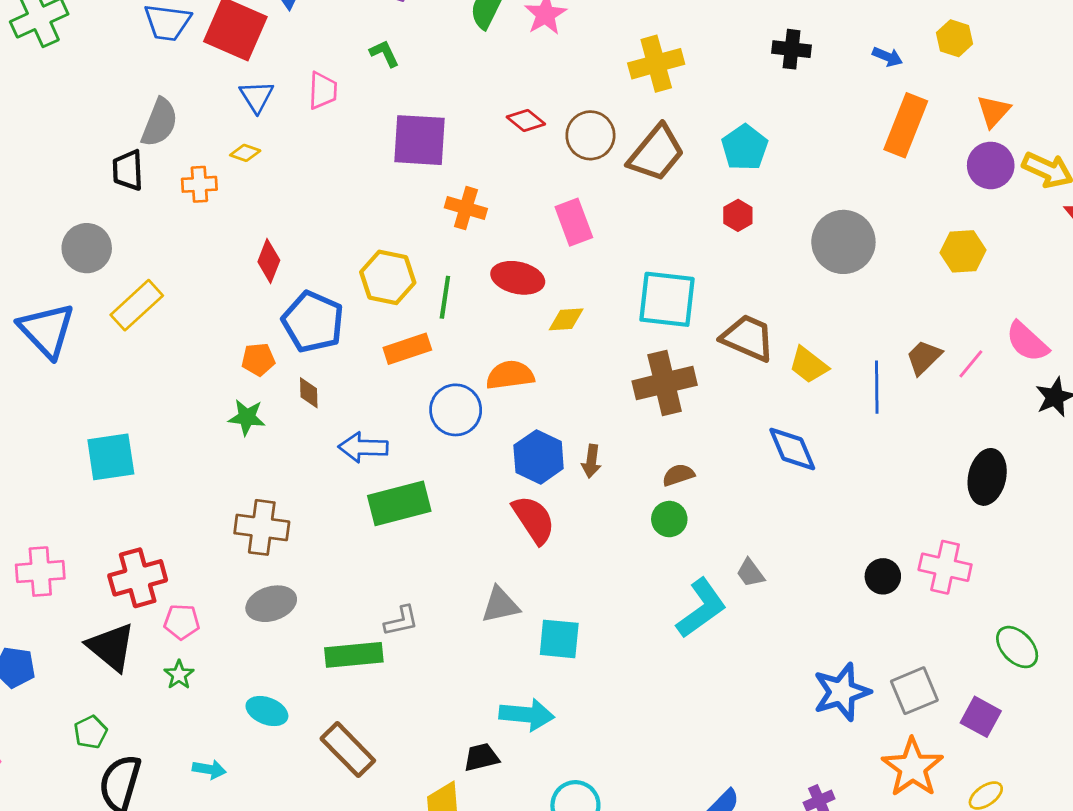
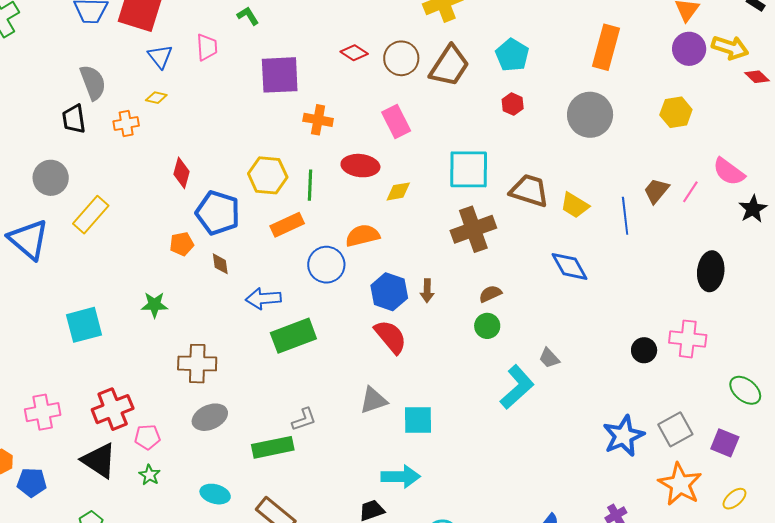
gray semicircle: (160, 122) -> (93, 82), turned -36
orange rectangle: (906, 125) -> (606, 47), moved
green star: (247, 417) -> (154, 305), moved

